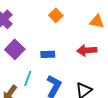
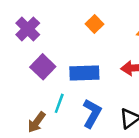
blue rectangle: (48, 54) -> (84, 73), size x1.6

